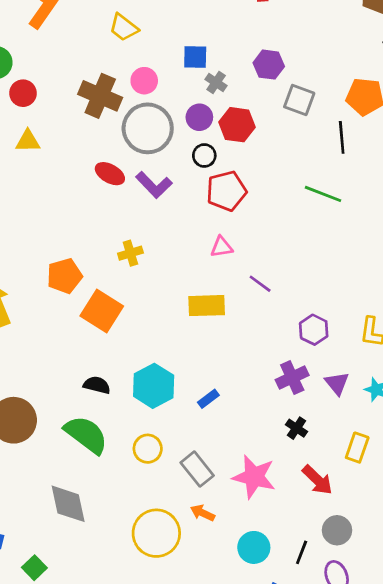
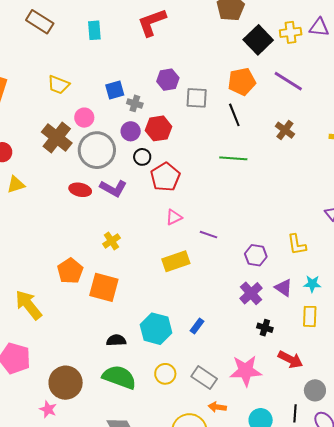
brown cross: (100, 96) -> (57, 138), turned 32
yellow rectangle: (357, 448) -> (310, 316), moved

